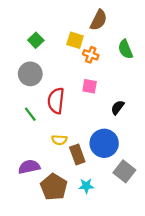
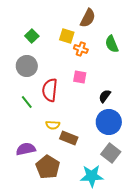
blue circle: (104, 143) -> (109, 122), moved
brown rectangle: (77, 154) -> (69, 138), turned -48
cyan star: (86, 186) -> (92, 176), moved, size x1.6

